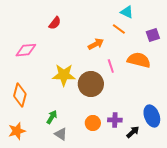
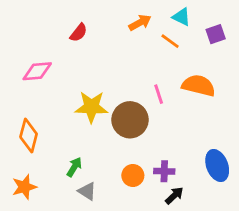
purple square: (153, 35) -> (216, 34), moved
orange arrow: (96, 44) -> (140, 23), moved
black arrow: (133, 132) -> (174, 196), moved

